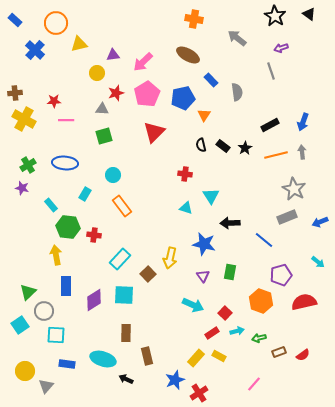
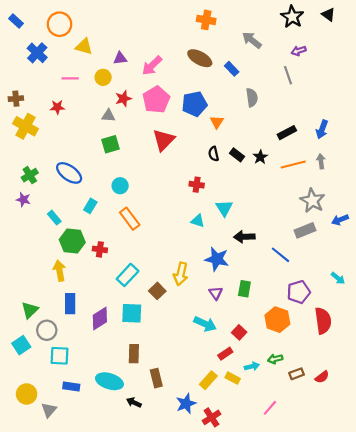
yellow triangle: (79, 44) -> (84, 46), turned 30
blue rectangle: (211, 80) -> (232, 69), moved
pink line: (66, 120) -> (70, 78), moved
blue ellipse: (65, 163) -> (69, 173), turned 30
blue arrow: (320, 222) -> (340, 220), moved
red semicircle: (304, 302) -> (323, 321), turned 95
cyan arrow: (237, 331) -> (252, 366), moved

